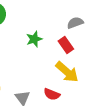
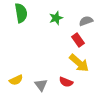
green star: (34, 39) -> (56, 18), moved

